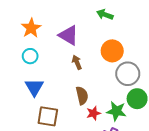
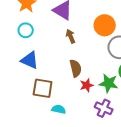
blue triangle: (34, 87) -> (30, 60), turned -36

